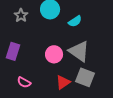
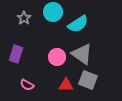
cyan semicircle: (75, 21) -> (78, 24), size x1.5
red triangle: (63, 82) -> (66, 85), turned 35

